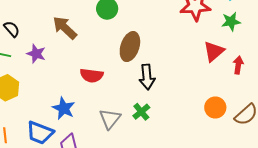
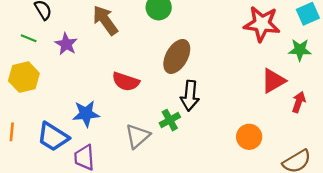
blue star: (64, 108) -> (86, 114), turned 30
orange circle: (215, 108) -> (249, 137), moved
green cross: (141, 112) -> (170, 120), moved

